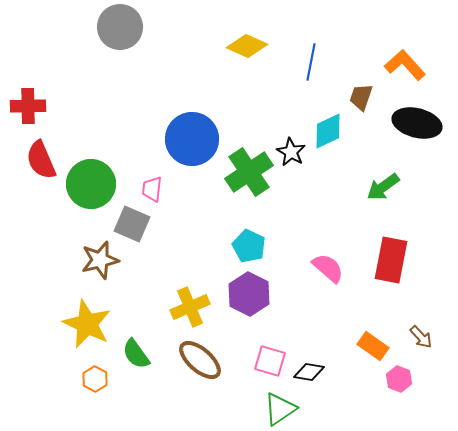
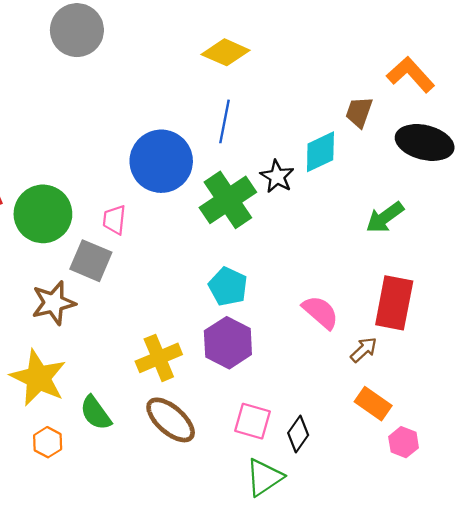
blue line: (311, 62) -> (224, 121), moved
brown arrow: (421, 337) -> (364, 350), moved, turned -90
black diamond: (309, 372) -> (298, 434), turned -64

